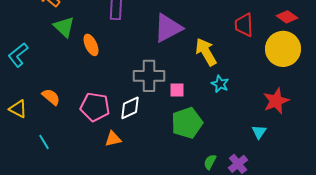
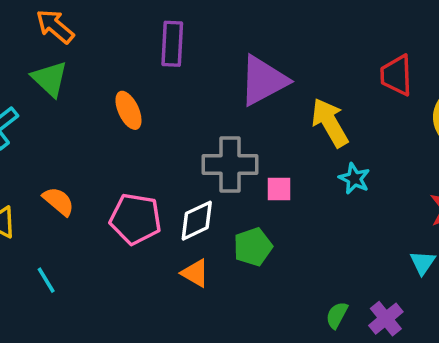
green triangle: (64, 27) -> (50, 79), moved
green pentagon: (187, 123) -> (253, 247), moved, size x0.7
orange triangle: (113, 139) -> (195, 273), moved, turned 42

